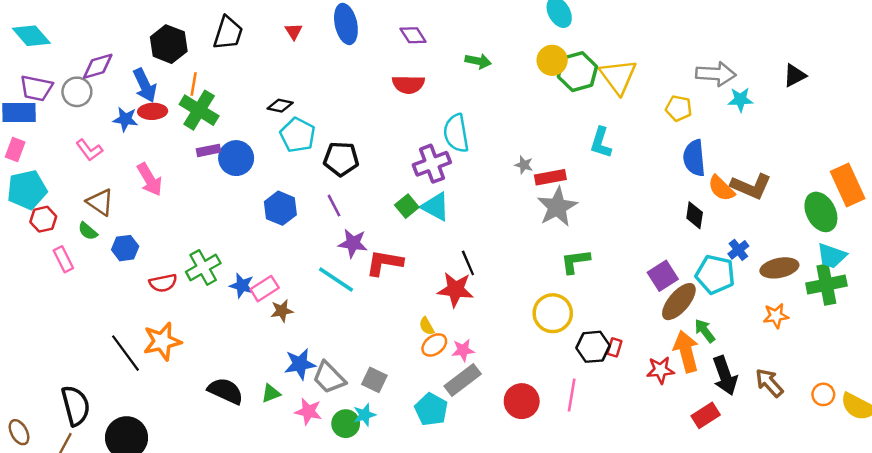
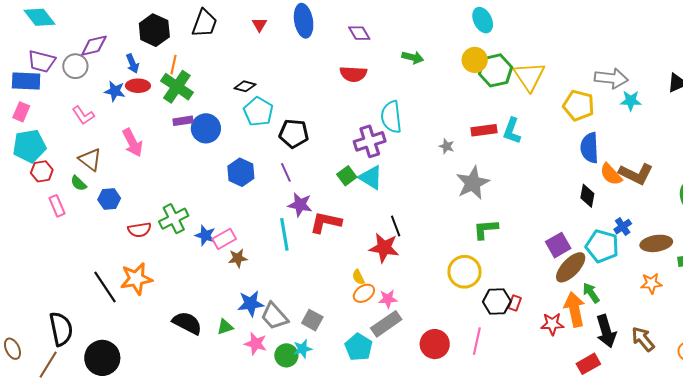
blue arrow: (145, 85) -> (132, 64), size x0.7
yellow pentagon: (679, 108) -> (579, 105), size x1.4
red rectangle: (550, 177) -> (484, 130), moved
cyan line: (336, 280) -> (284, 234), turned 44

